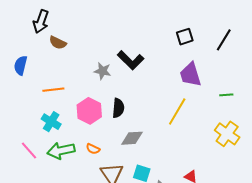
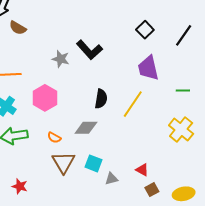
black square: (185, 37) -> (145, 30), turned -30
black semicircle: (118, 108) -> (101, 99), moved
orange semicircle: (93, 149) -> (54, 138), moved

